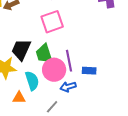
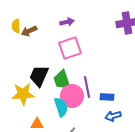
cyan semicircle: (32, 81) -> (61, 107), moved
blue arrow: (68, 87) -> (113, 116), moved

